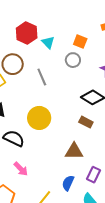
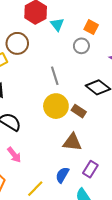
gray line: (42, 77) -> (55, 76), moved
yellow circle: (39, 118) -> (56, 106), moved
brown rectangle: (86, 122) -> (79, 111), moved

